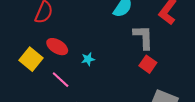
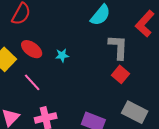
cyan star: (88, 59) -> (62, 55), moved

